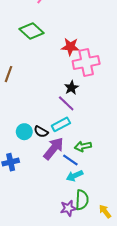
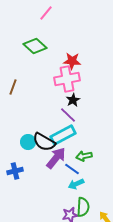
pink cross: (86, 62) -> (67, 79), moved
cyan rectangle: (61, 124) -> (63, 135), size x1.4
black semicircle: (41, 132) -> (44, 142), size x1.6

